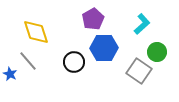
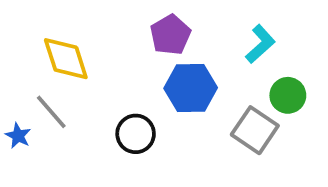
black circle: (74, 62) -> (136, 134), moved

